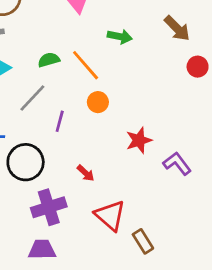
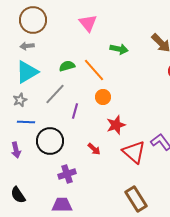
red star: (139, 140) -> (116, 125), moved
purple cross: (49, 207) -> (67, 174), size x0.7
red triangle: (110, 215) -> (134, 152), moved
brown rectangle: (143, 241) -> (136, 199), size x1.4

